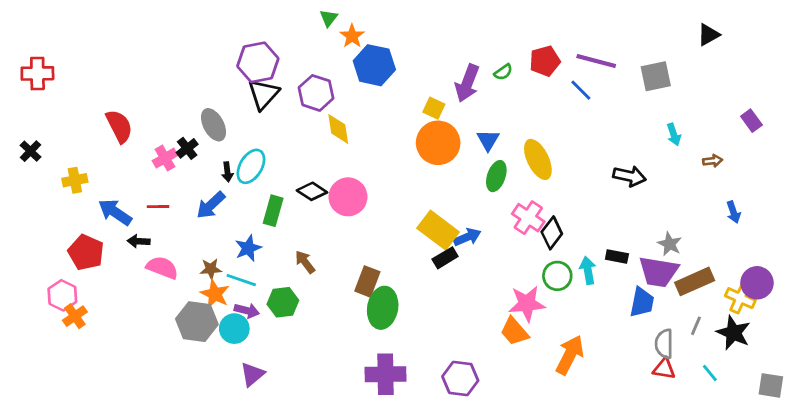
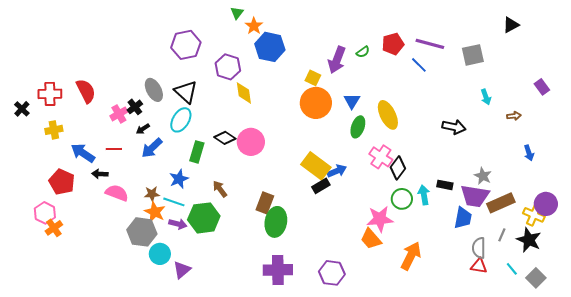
red cross: (37, 73) -> (50, 94), moved
black triangle: (263, 94) -> (186, 92), moved, turned -30
black arrow: (227, 172) -> (143, 129), moved, turned 64
green hexagon: (283, 302) -> (204, 218), size x1.4
cyan circle: (234, 329) -> (160, 254), moved
gray square: (771, 385) -> (536, 278), moved, turned 36

